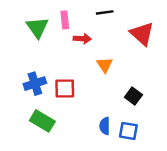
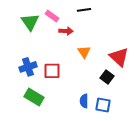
pink rectangle: (65, 20) -> (52, 16), turned -48
red triangle: (142, 34) -> (119, 57), moved

